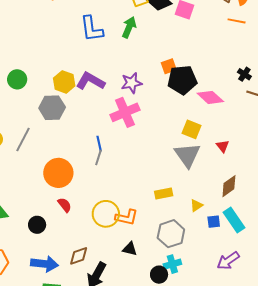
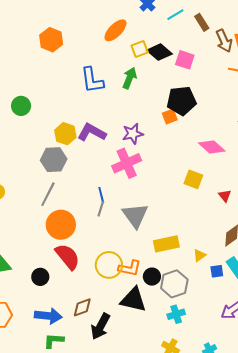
green circle: (17, 79) -> (21, 106), moved
black pentagon: (182, 80) -> (181, 101), moved
gray line: (23, 140) -> (48, 194), moved
gray triangle: (187, 155) -> (135, 215), moved
yellow rectangle: (164, 194) -> (166, 244), size x1.4
red semicircle: (65, 205) -> (68, 257), size x1.8
black triangle: (130, 249) -> (133, 300), size x1.8
black circle: (159, 275) -> (152, 277), moved

